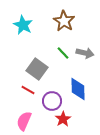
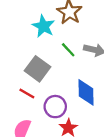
cyan star: (23, 25) -> (43, 26), moved

